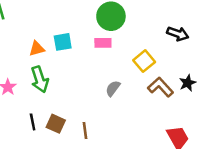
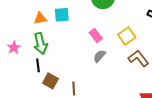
pink rectangle: (103, 43) -> (96, 36), moved, turned 48
black line: (33, 122) -> (38, 65), moved

